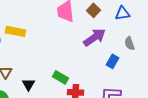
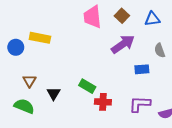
blue rectangle: (112, 61) -> (142, 69), turned 56

